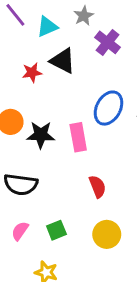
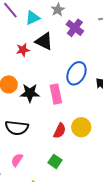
red semicircle: (97, 187) -> (60, 131), moved, turned 49
green square: (56, 230) -> (55, 161), moved, turned -32
yellow circle: (107, 234) -> (81, 127), moved

